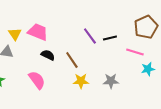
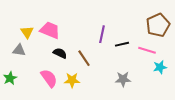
purple line: (90, 36) -> (102, 34), turned 48
black line: (110, 38) -> (122, 44), moved
yellow star: (81, 81) -> (72, 80), moved

